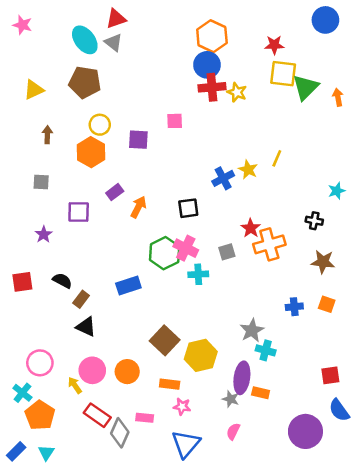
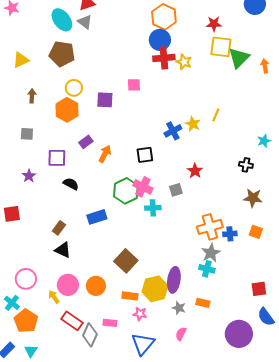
orange cross: (269, 244) -> (210, 227), moved
black semicircle: (62, 281) -> (71, 184), moved
gray star: (252, 330) -> (211, 253), moved
yellow hexagon: (201, 355) -> (155, 289), moved
purple ellipse: (242, 378) -> (174, 280), moved

